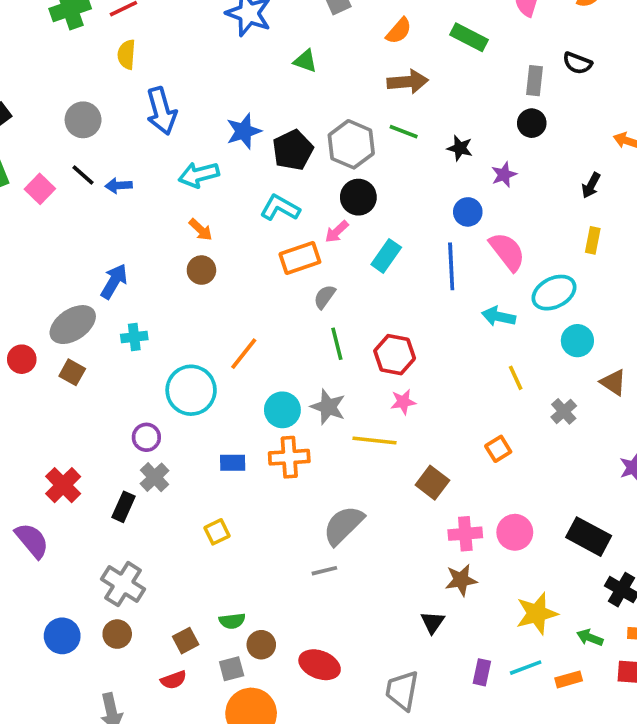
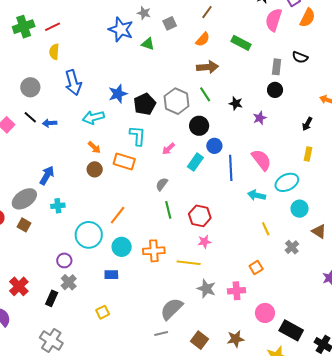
green triangle: (305, 61) -> (148, 44), moved
green line: (404, 132) -> (205, 94), turned 35
black circle: (358, 197) -> (199, 126), moved
cyan L-shape: (280, 208) -> (138, 136), turned 65
blue circle: (468, 212) -> (214, 146), moved
orange rectangle: (300, 258) -> (124, 162), moved, turned 35
gray star: (328, 407) -> (206, 289), moved
cyan circle: (282, 410) -> (122, 247), moved
orange cross: (289, 457) -> (154, 251), moved
brown square: (432, 483) -> (200, 340), moved
pink cross: (465, 534) -> (237, 291), moved
black rectangle: (589, 537) -> (291, 330), moved

